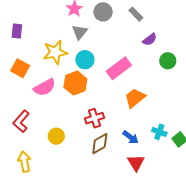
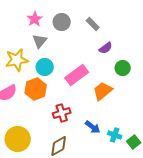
orange trapezoid: (135, 98) -> (103, 91), moved
red cross: (94, 118) -> (62, 113), moved
yellow circle: (56, 136) -> (18, 139), size x1.6
blue arrow: (131, 137) -> (93, 127), moved

